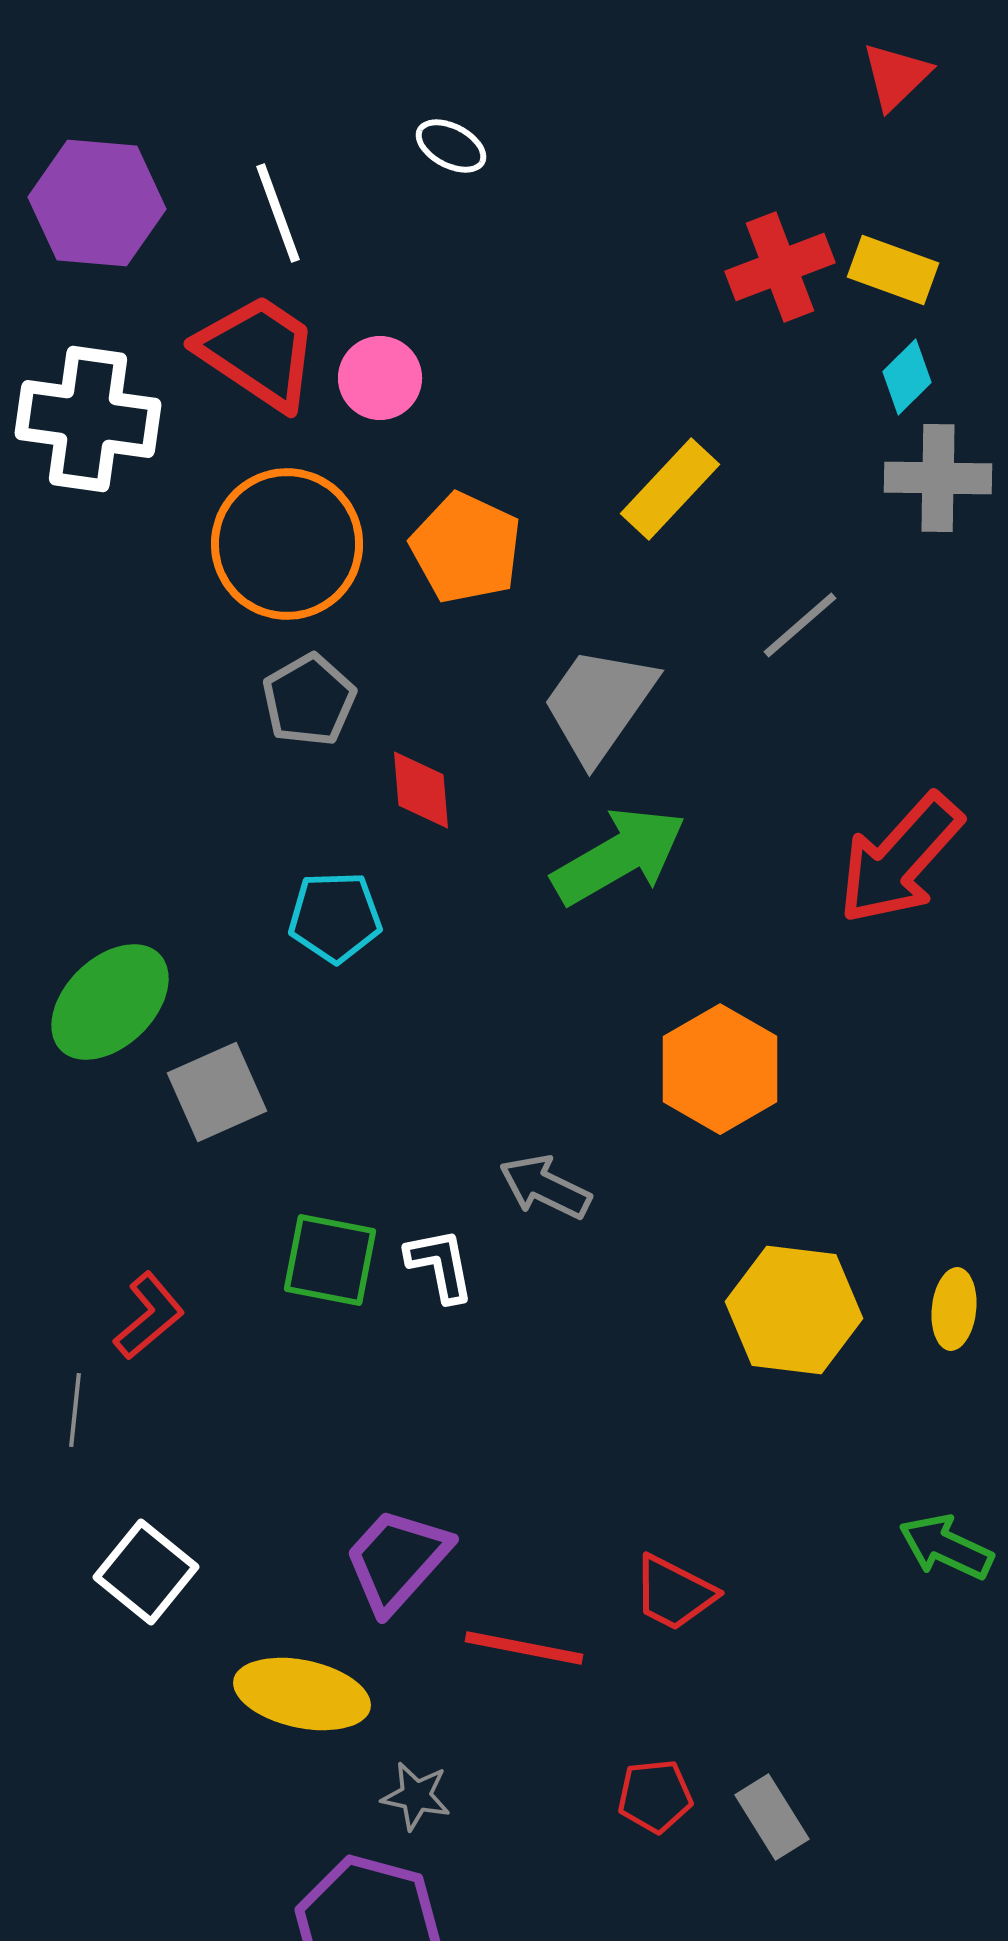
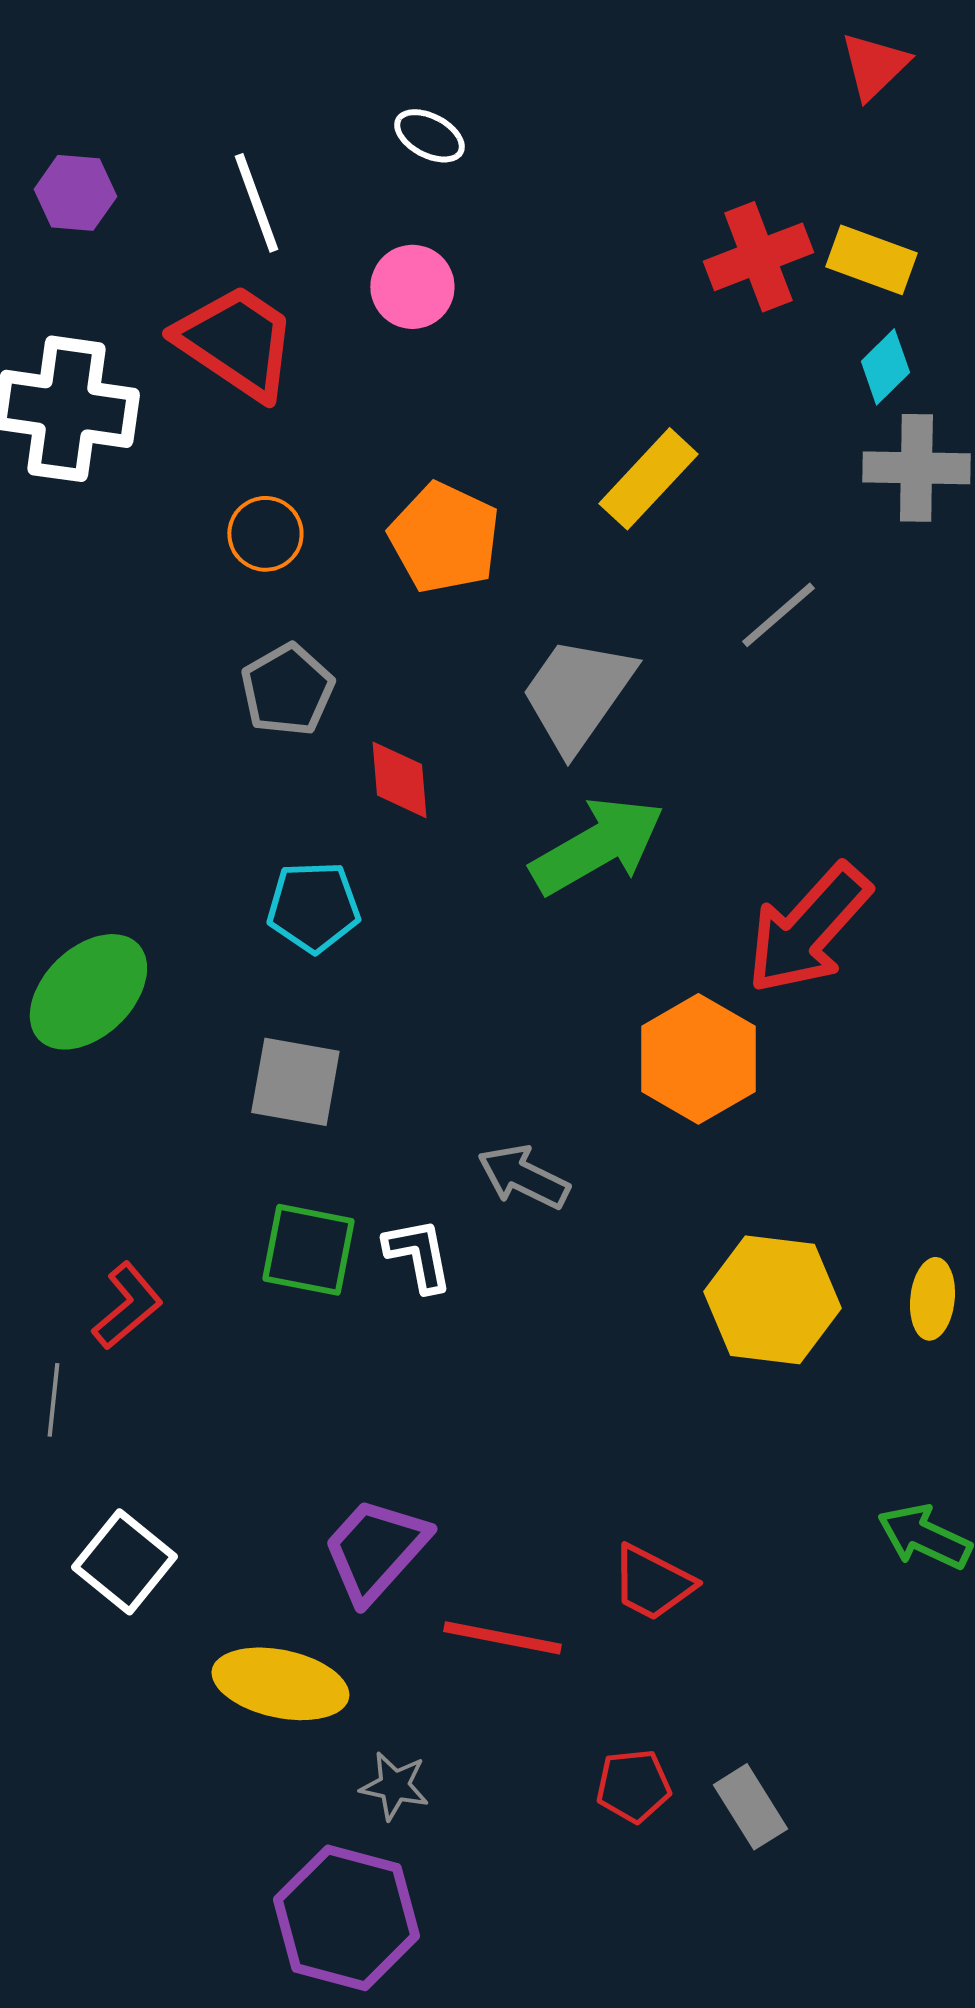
purple hexagon: (97, 203) -> (75, 193), size x0.6
pink circle: (380, 378) -> (412, 287), moved
orange circle: (287, 544) -> (265, 534), size x0.5
red arrow: (900, 859) -> (808, 929), moved
gray square: (217, 1092) -> (295, 1082), moved, turned 34

